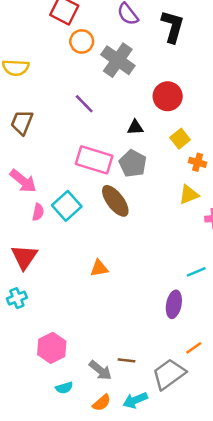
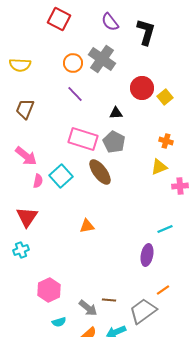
orange circle: (82, 41) -> (73, 63), moved
yellow square: (180, 139) -> (165, 97), moved

